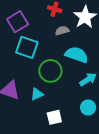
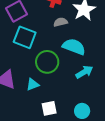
cyan circle: (88, 108) -> (82, 111), moved

